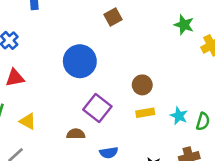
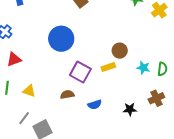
brown circle: (142, 85) -> (120, 51), moved
yellow rectangle: (145, 113) -> (108, 67), moved

